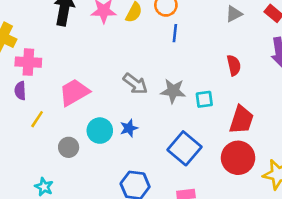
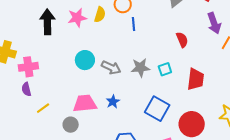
pink trapezoid: (74, 92) -> (85, 103), moved, turned 35
yellow line: (37, 119) -> (43, 108), turned 32
cyan circle: (100, 131) -> (85, 60), moved
red circle: (238, 158) -> (192, 124), moved

